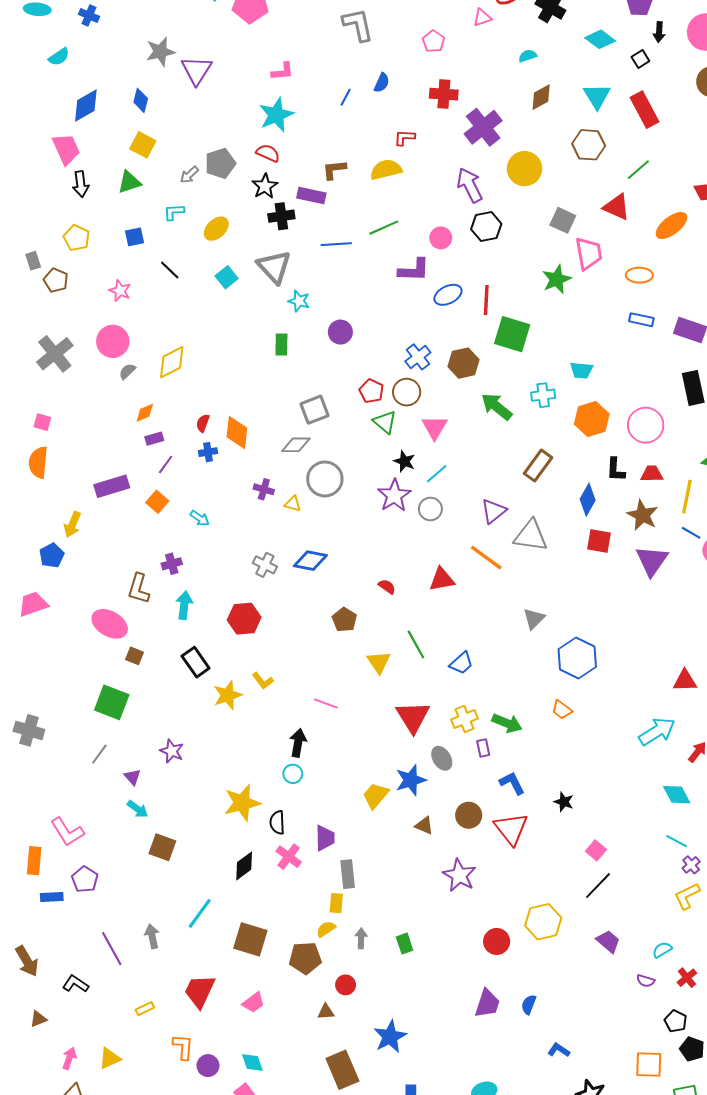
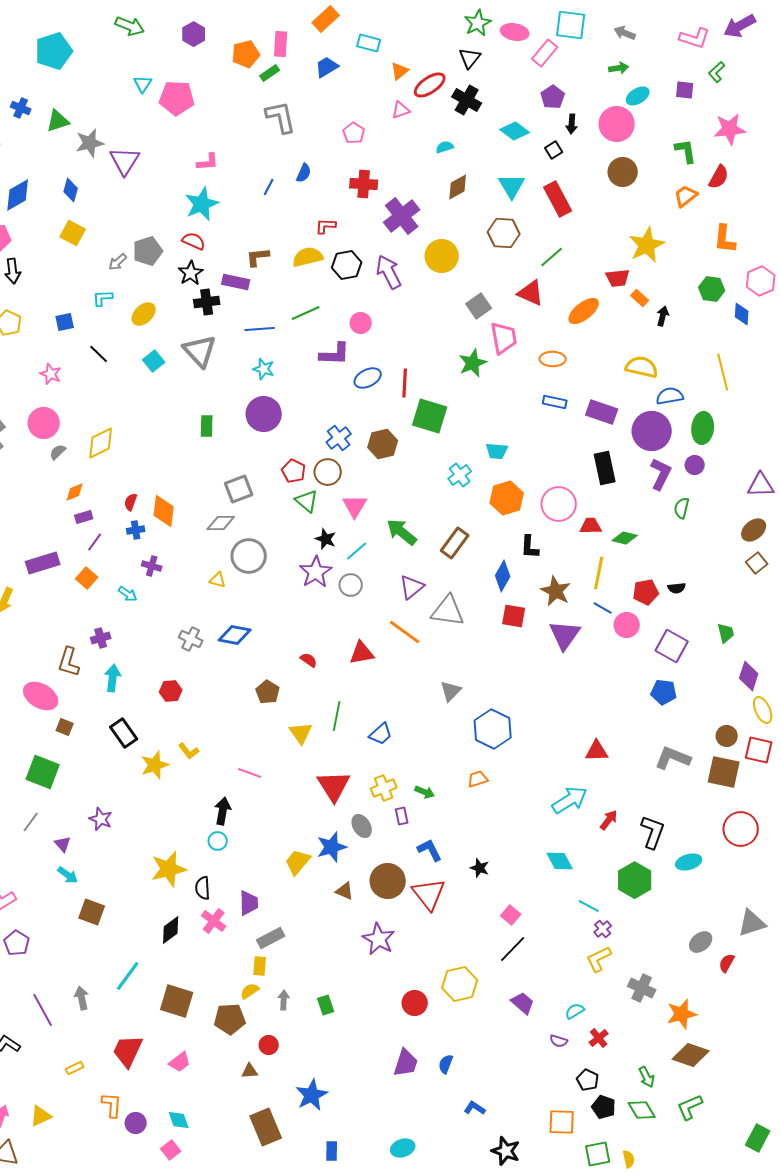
green triangle: (129, 182) -> (58, 121), moved
gray square: (563, 220) -> (479, 306), turned 30
black hexagon: (486, 227) -> (347, 265), moved
cyan star: (299, 301) -> (264, 369), moved
purple circle: (340, 332) -> (264, 414), size x1.5
cyan cross: (543, 395) -> (460, 475), turned -30
green arrow: (497, 407) -> (402, 532), moved
red trapezoid: (652, 474) -> (591, 526), moved
purple cross: (264, 489) -> (152, 566), moved
red hexagon: (244, 619) -> (171, 691), size x0.7
green line: (416, 645) -> (337, 716), turned 40
orange trapezoid: (562, 710) -> (478, 779), turned 125
green arrow: (507, 723) -> (425, 792), size x0.7
cyan diamond: (677, 795) -> (560, 861), moved
brown circle: (469, 815) -> (388, 881), size x1.4
gray rectangle: (348, 874) -> (271, 938), turned 68

